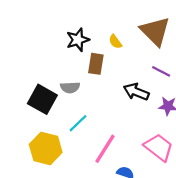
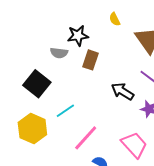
yellow semicircle: (115, 42) -> (115, 19), moved
gray semicircle: (70, 87) -> (59, 53), moved

